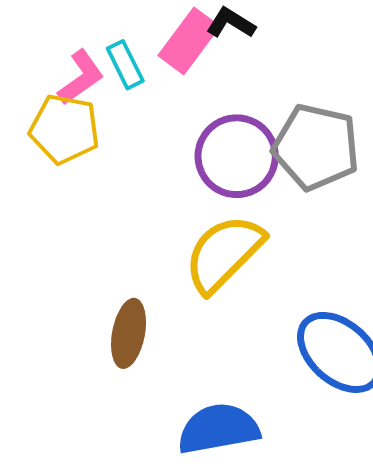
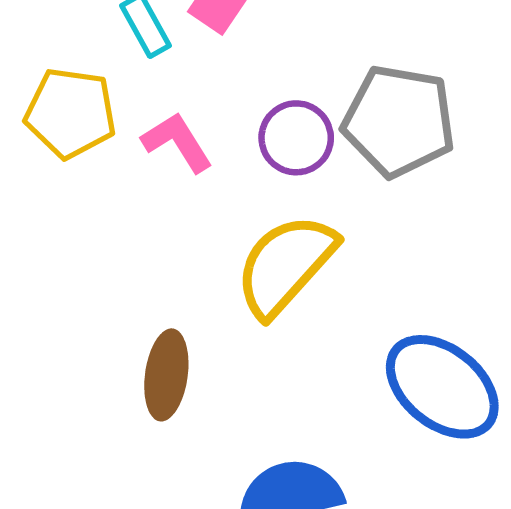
pink L-shape: (81, 77) -> (177, 142), moved, turned -84
purple circle: (237, 156) -> (296, 138), size x0.7

